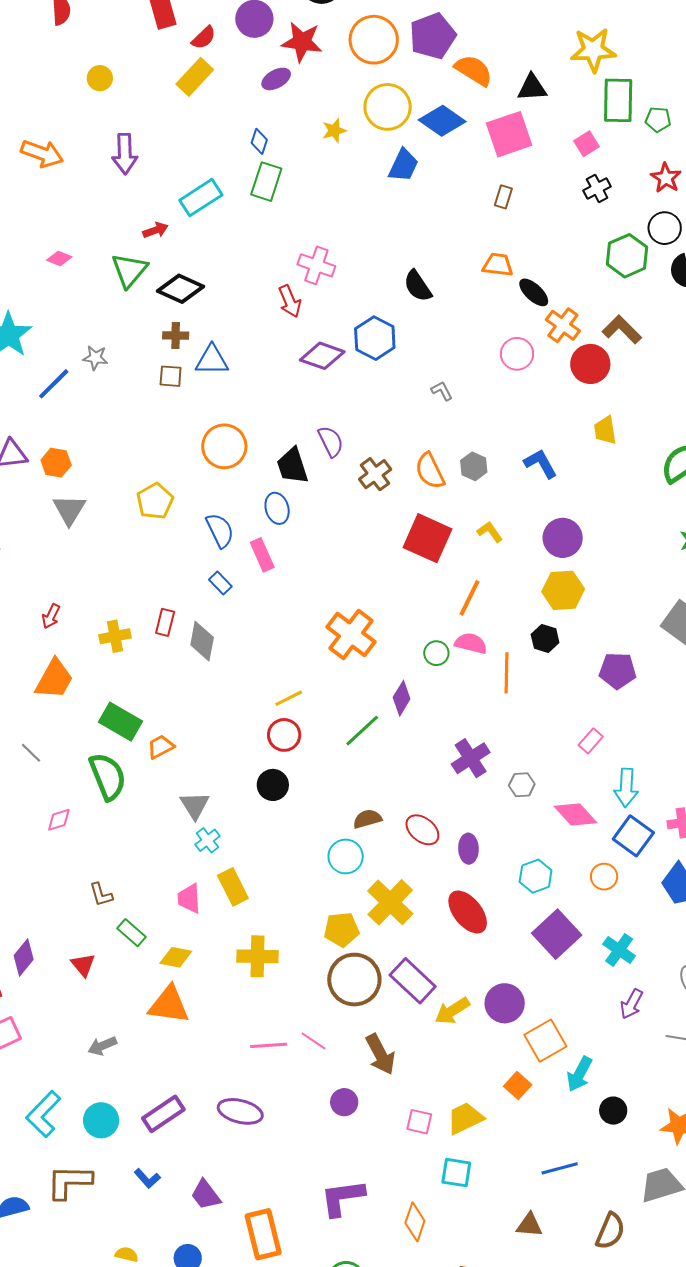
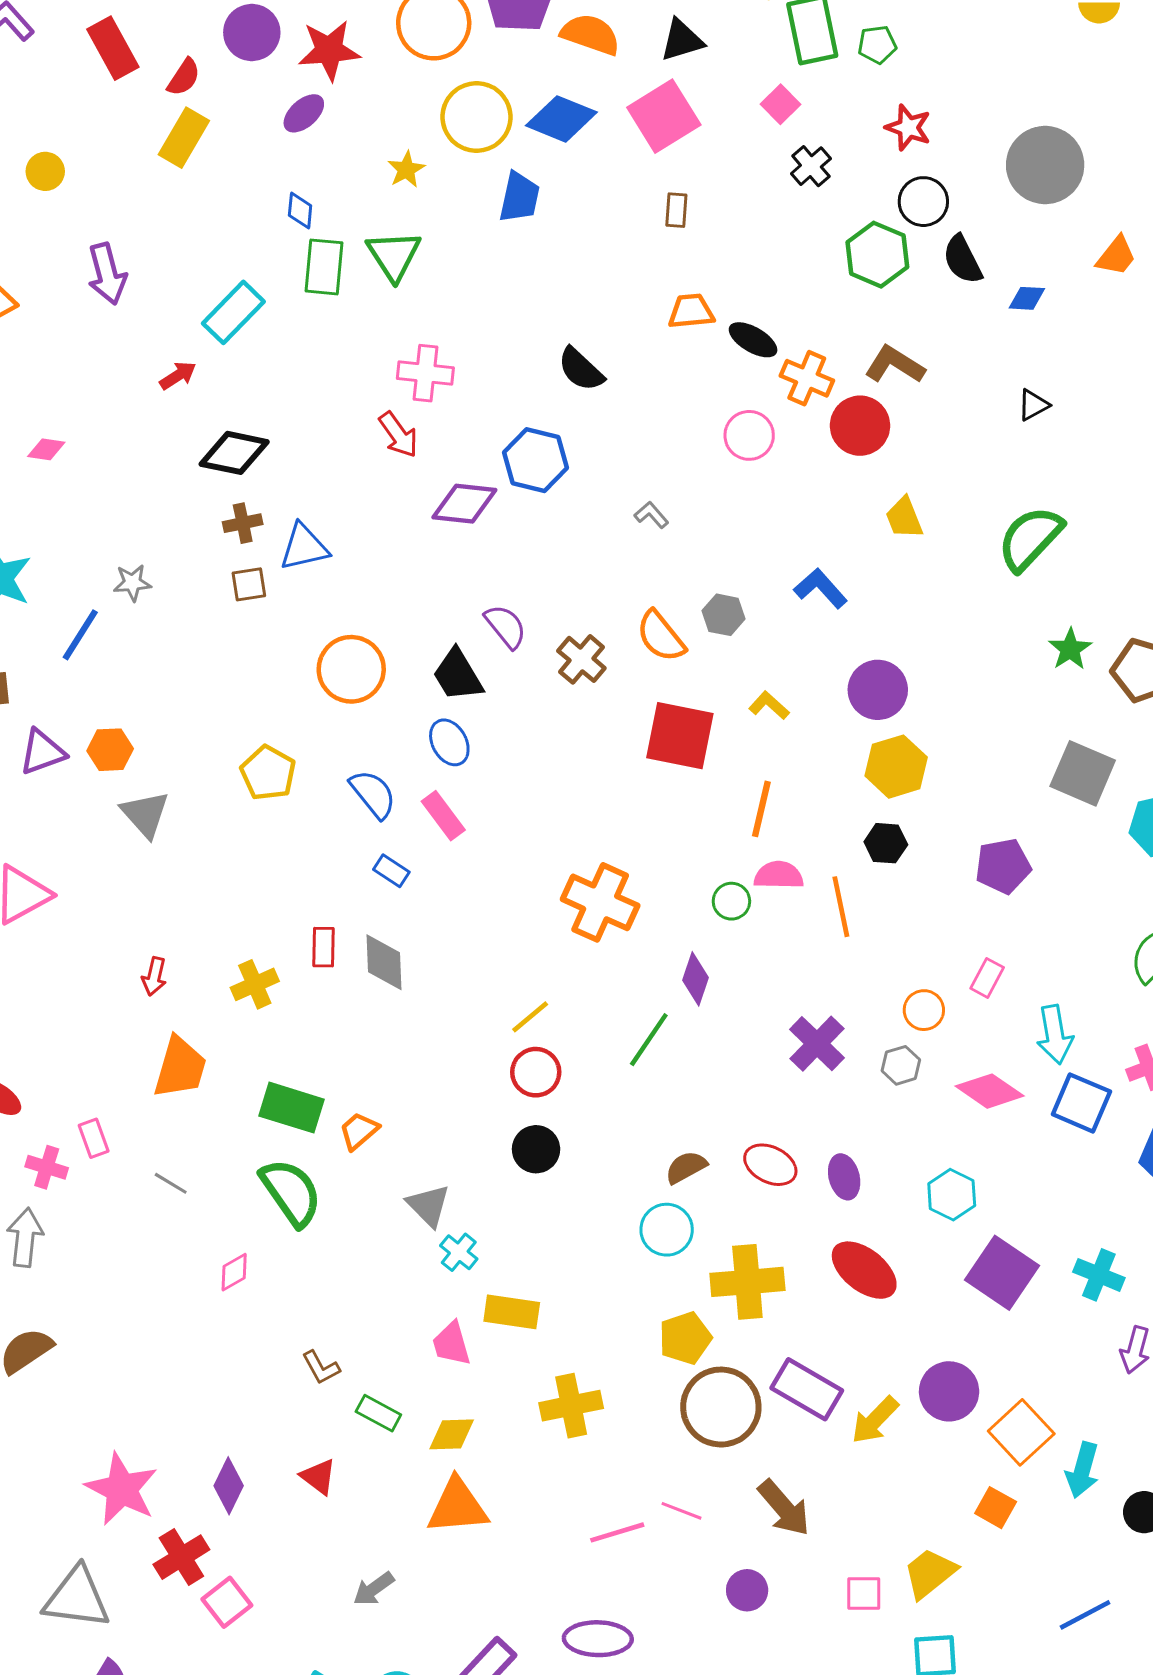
green triangle: (129, 270) -> (394, 255), moved
orange circle: (604, 877) -> (924, 1010), moved
yellow rectangle: (233, 887) -> (512, 1312), turned -42
yellow cross: (390, 902) -> (747, 1282), turned -36

